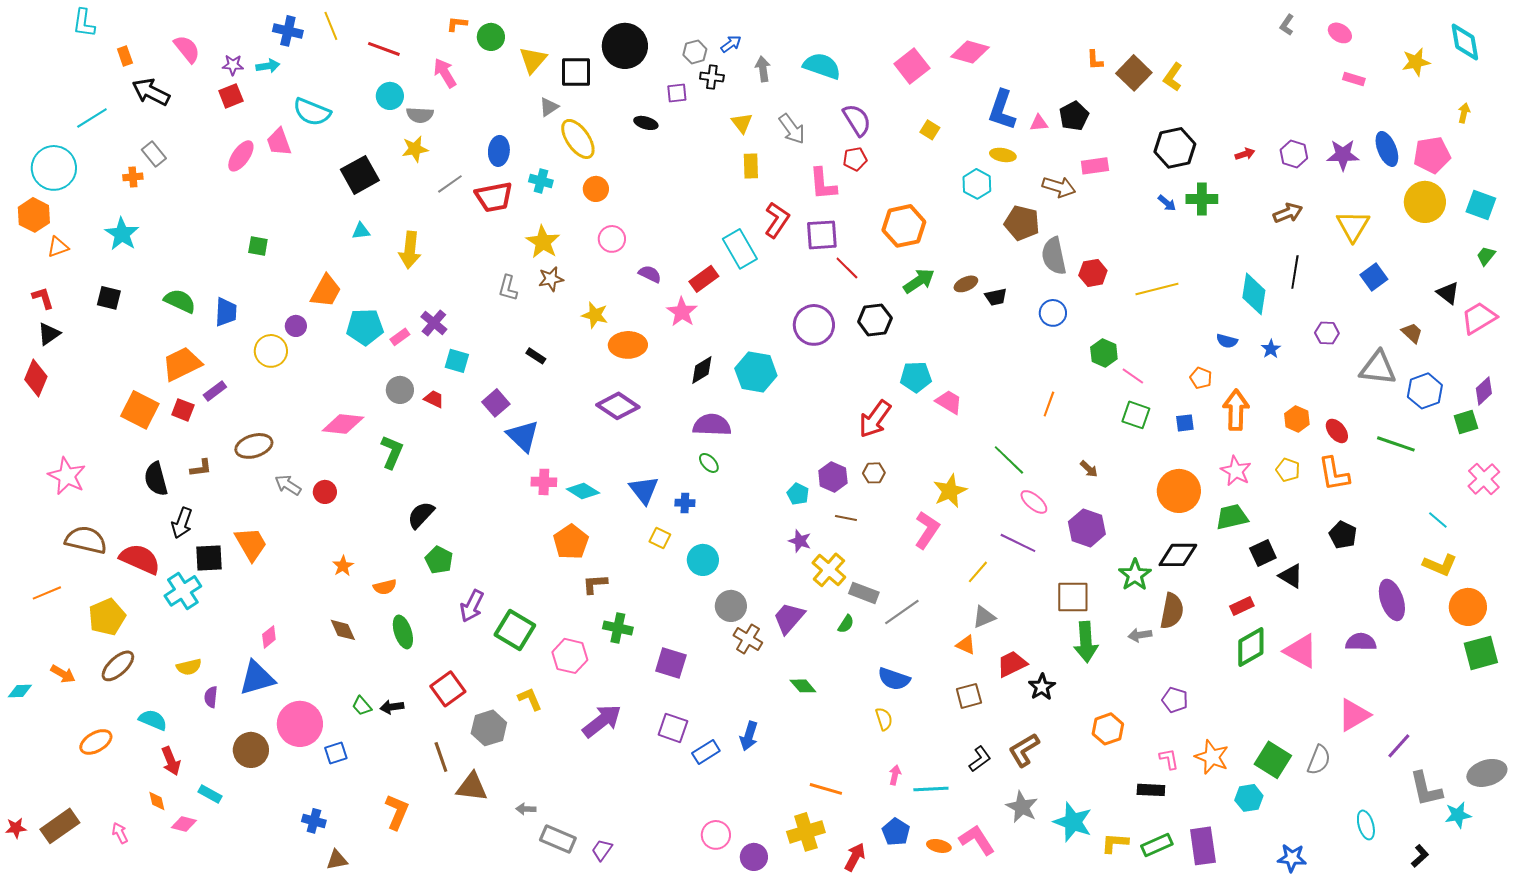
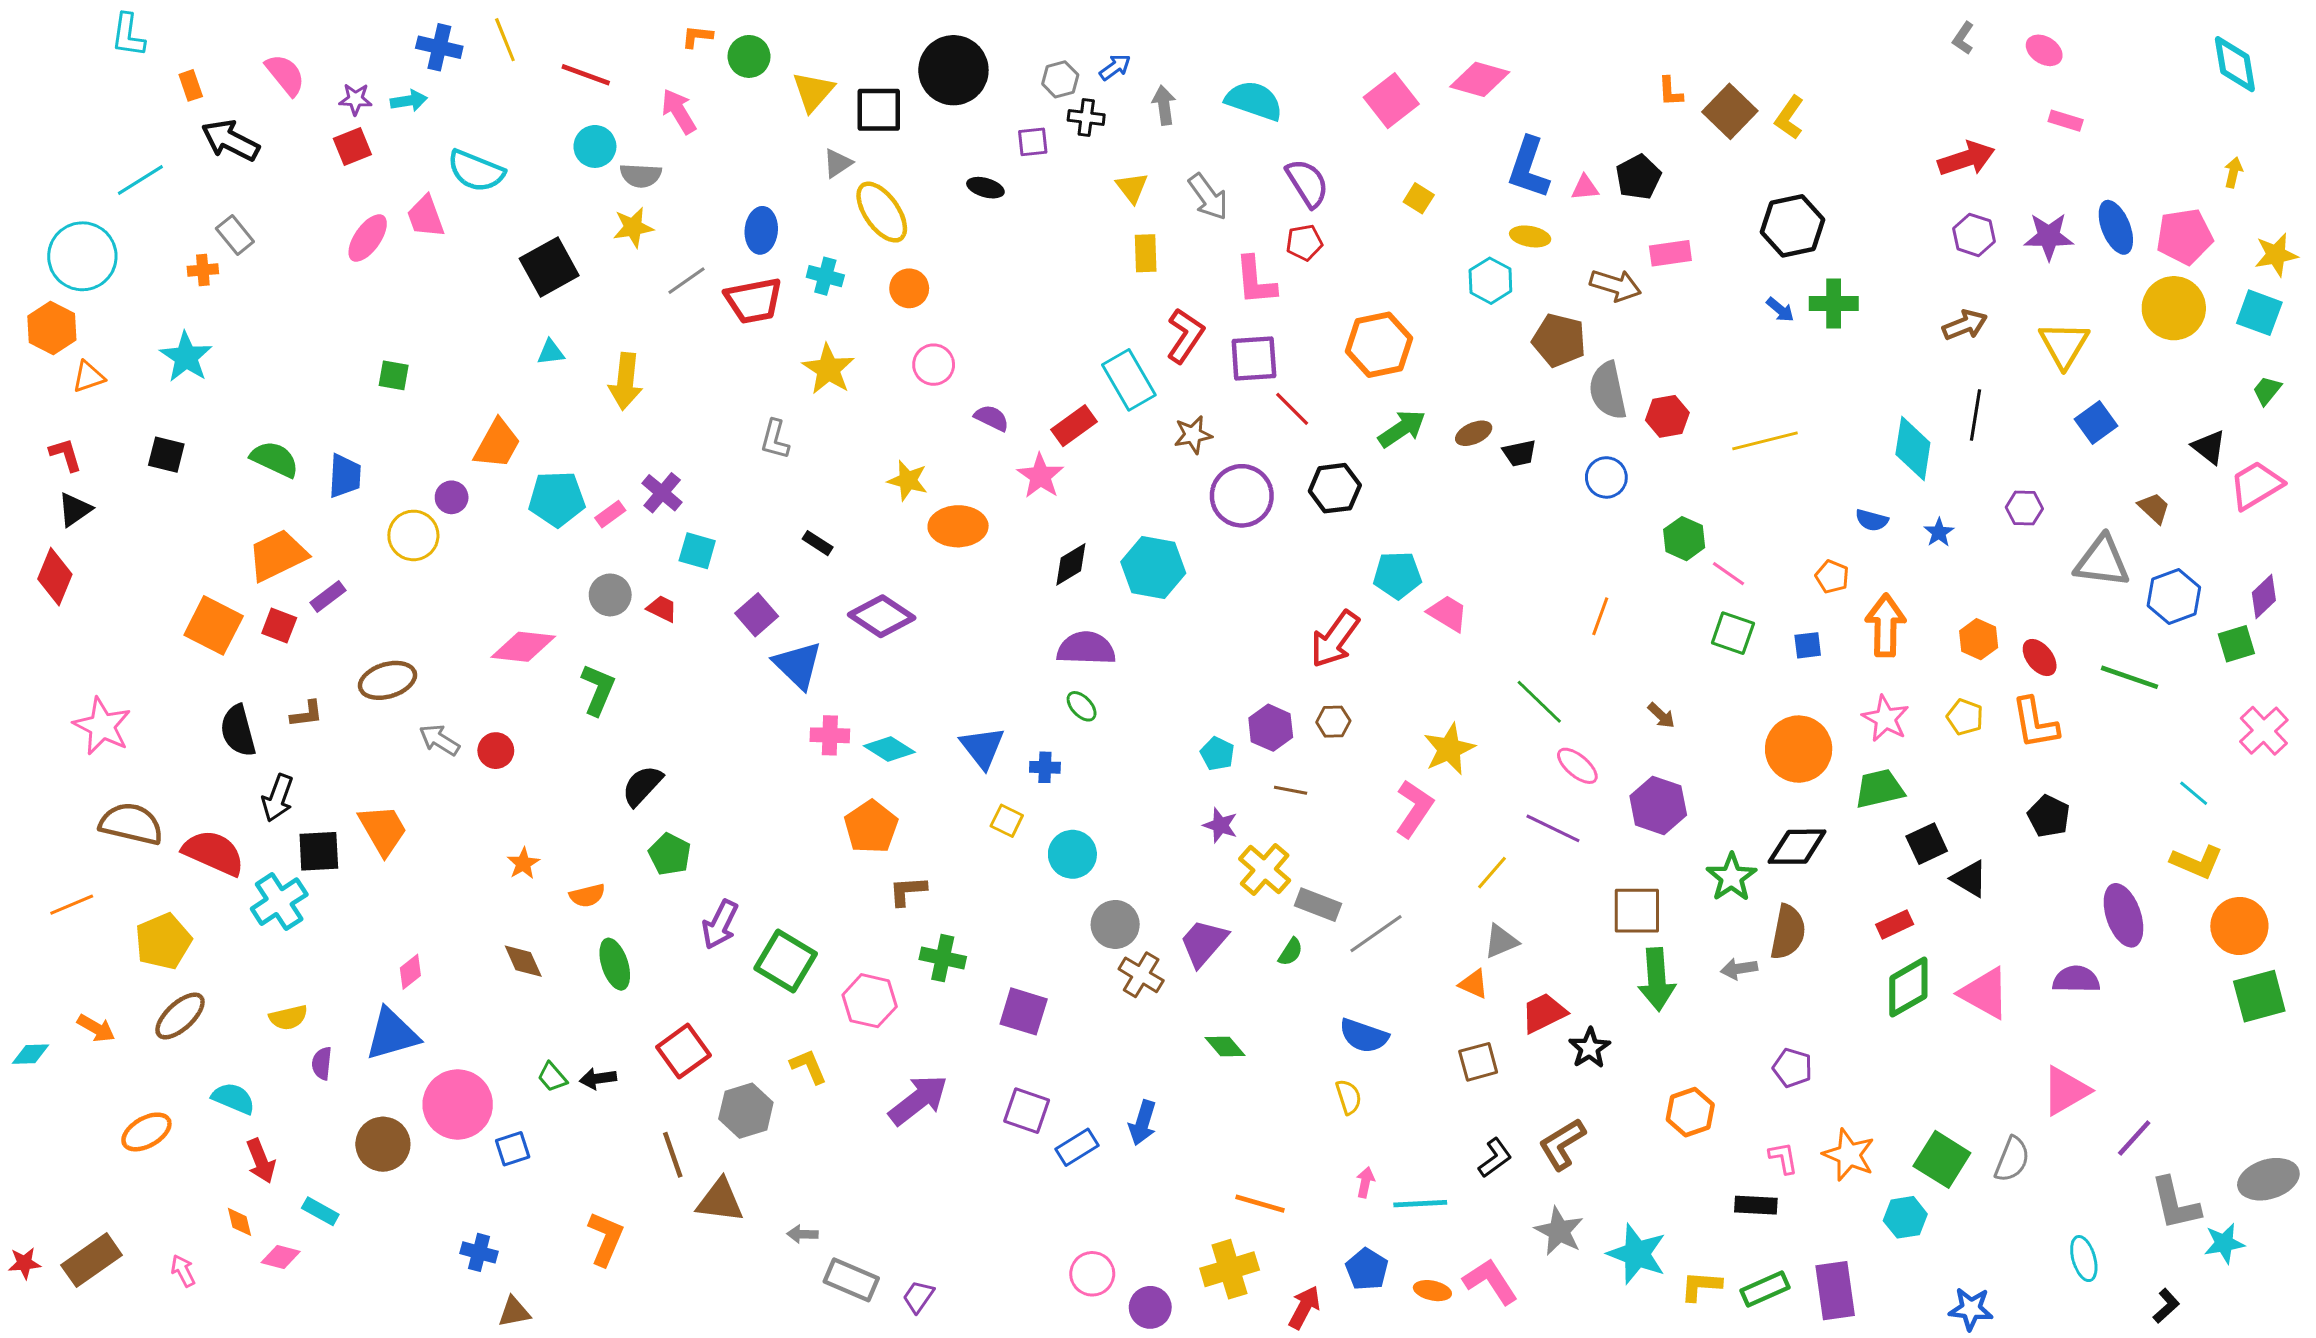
yellow star: (1416, 62) -> (2276, 255), moved
red arrow: (1245, 154) -> (1966, 159), moved, size x1.8
brown star: (551, 279) -> (1193, 435), moved
purple diamond: (618, 406) -> (882, 616), moved

